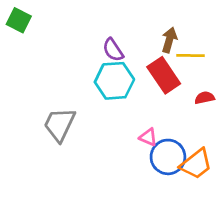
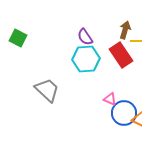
green square: (19, 20) -> (18, 38), moved
gray trapezoid: (59, 125) -> (47, 90), turned 108

